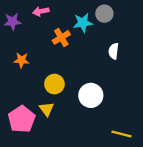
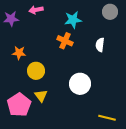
gray circle: (104, 14) -> (110, 12), moved
orange cross: (61, 37) -> (65, 41), moved, turned -35
yellow circle: (54, 84) -> (36, 71), moved

